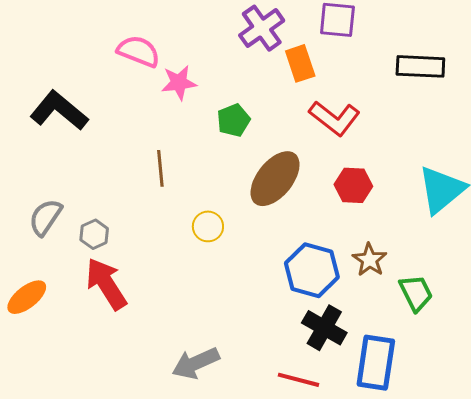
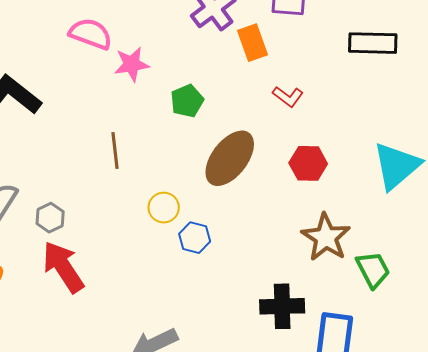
red L-shape: (335, 118) -> (288, 96), size x0.6
brown star: (369, 260) -> (326, 237), size x1.4
blue hexagon: (312, 270) -> (195, 238), moved, size x0.6
black cross: (324, 328) -> (282, 306), turned -30

